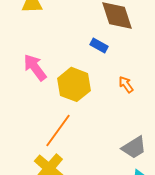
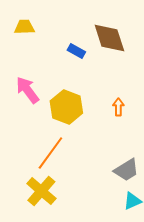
blue rectangle: (99, 45) -> (76, 51), moved
orange arrow: (126, 84) -> (118, 107), turned 36

